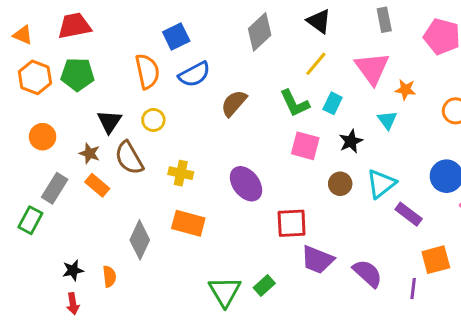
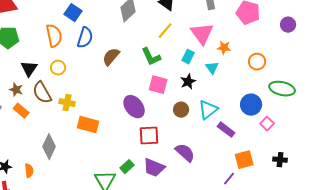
blue square: (176, 36) -> (73, 13), turned -30
blue semicircle: (194, 74) -> (85, 38), turned -45
cyan rectangle: (333, 103) -> (188, 57), moved
yellow cross: (181, 173) -> (67, 103), moved
purple ellipse: (246, 184) -> (134, 107), moved
orange rectangle: (188, 223) -> (88, 125), moved
purple trapezoid: (317, 260) -> (154, 168), moved
purple semicircle: (368, 273) -> (185, 153), moved
green rectangle: (264, 286) -> (127, 167), moved
purple line: (413, 289) -> (229, 179), turned 32

